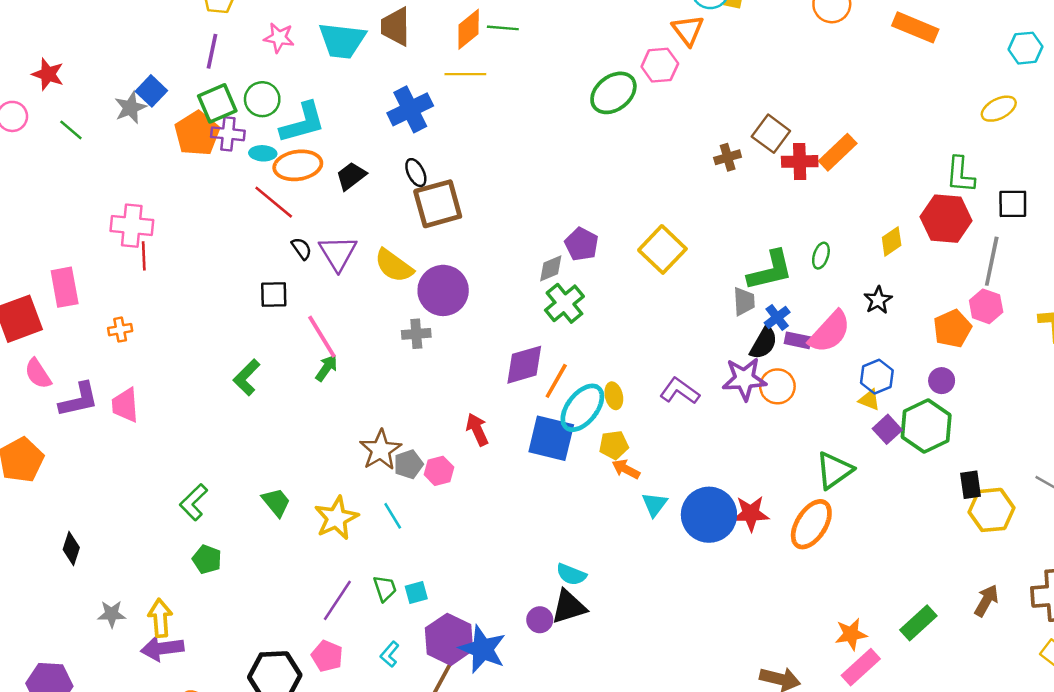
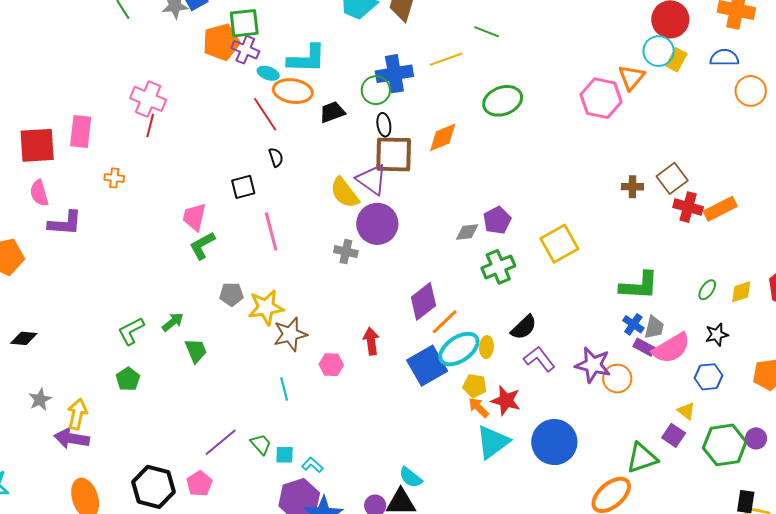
orange diamond: (469, 29) -> (443, 137), moved
pink hexagon: (660, 65) -> (601, 98), size x1.4
yellow line: (465, 74) -> (446, 59), turned -36
green ellipse: (613, 93) -> (503, 101), moved
green circle: (262, 99) -> (376, 90), moved
purple triangle: (338, 253) -> (372, 180), moved, turned -40
green ellipse: (821, 256) -> (707, 290), moved
black square: (274, 295) -> (243, 187), turned -30
gray trapezoid: (744, 301) -> (654, 327), moved
green cross: (564, 303) -> (498, 267), moved
blue cross: (777, 317) -> (633, 324), turned -35
black semicircle: (764, 343) -> (524, 327), moved
purple diamond: (524, 365) -> (423, 301), turned -39
green arrow: (327, 368) -> (173, 322), moved
blue hexagon: (877, 377) -> (709, 377), moved
purple circle: (942, 381) -> (756, 438), moved
pink trapezoid: (125, 405) -> (194, 217), moved
purple square: (887, 429) -> (674, 435), moved, turned -30
blue square: (551, 438) -> (427, 366), turned 30
gray pentagon: (408, 464) -> (231, 294), moved
cyan triangle: (654, 504) -> (493, 442), size x1.6
red star: (751, 513) -> (506, 400), moved
blue circle: (709, 515) -> (554, 442), moved
yellow star: (336, 518) -> (266, 307), moved
black diamond: (71, 549) -> (24, 338), turned 60
green trapezoid: (385, 588) -> (261, 444), turned -40
gray star: (112, 614) -> (40, 399), turned 30
cyan L-shape: (390, 654) -> (312, 465), moved, turned 75

